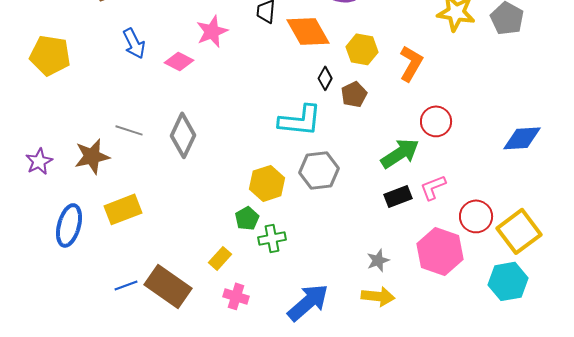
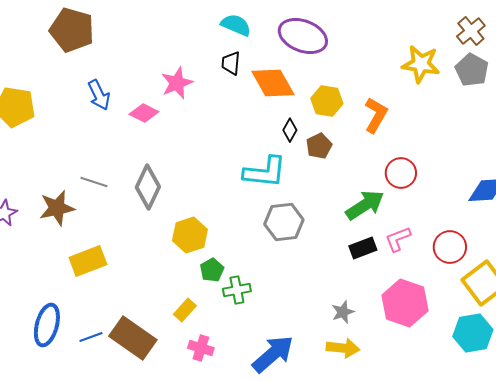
yellow hexagon: (267, 183) -> (190, 235), moved
red circle: (476, 216) -> (450, 247), moved
blue ellipse: (69, 225) -> (47, 325), moved

